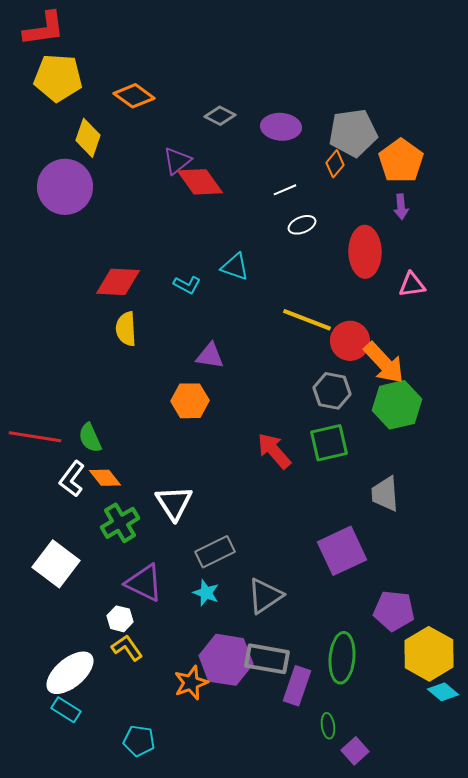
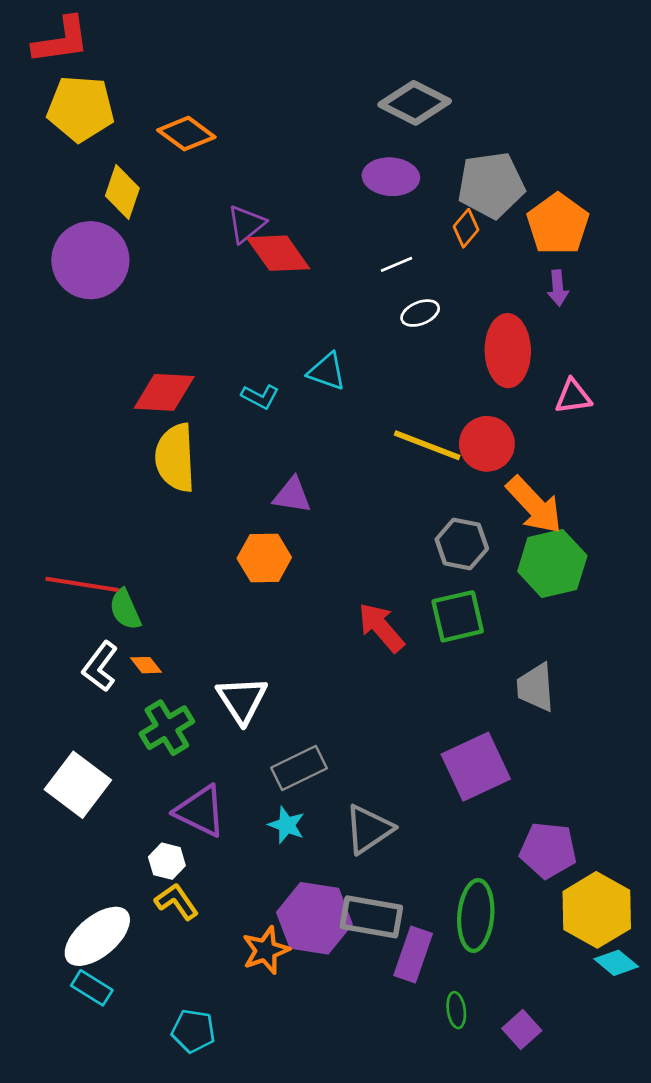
gray diamond: (220, 116) -> (415, 103), moved, size x1.6
yellow semicircle: (126, 329) -> (175, 458), size x1.4
red circle: (350, 341) -> (487, 444), moved
red line: (35, 437) -> (82, 584), moved
orange diamond: (105, 478) -> (146, 665), size x0.7
purple square: (355, 751) -> (522, 1030), moved

